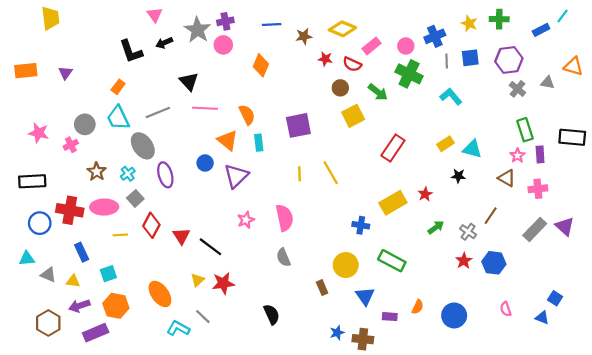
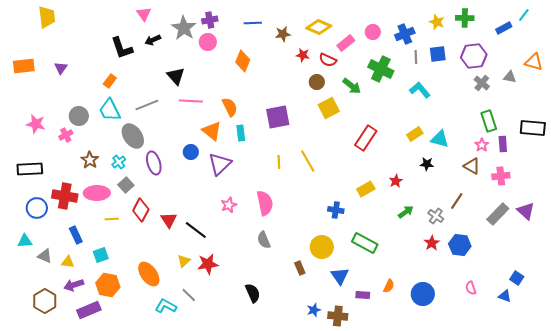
pink circle: (406, 46) -> (373, 32), moved
yellow rectangle: (393, 203) -> (366, 189), size x0.7

